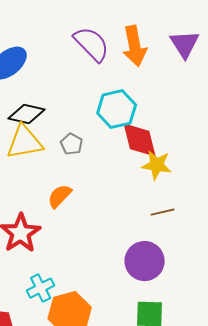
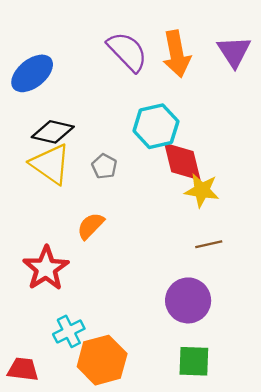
yellow triangle: (25, 142) -> (50, 164), turned 45

